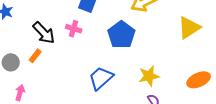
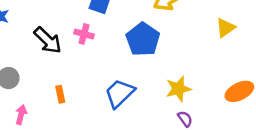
yellow triangle: (189, 28) -> (225, 28), size x0.7
orange rectangle: (35, 56) -> (60, 94), moved, turned -48

